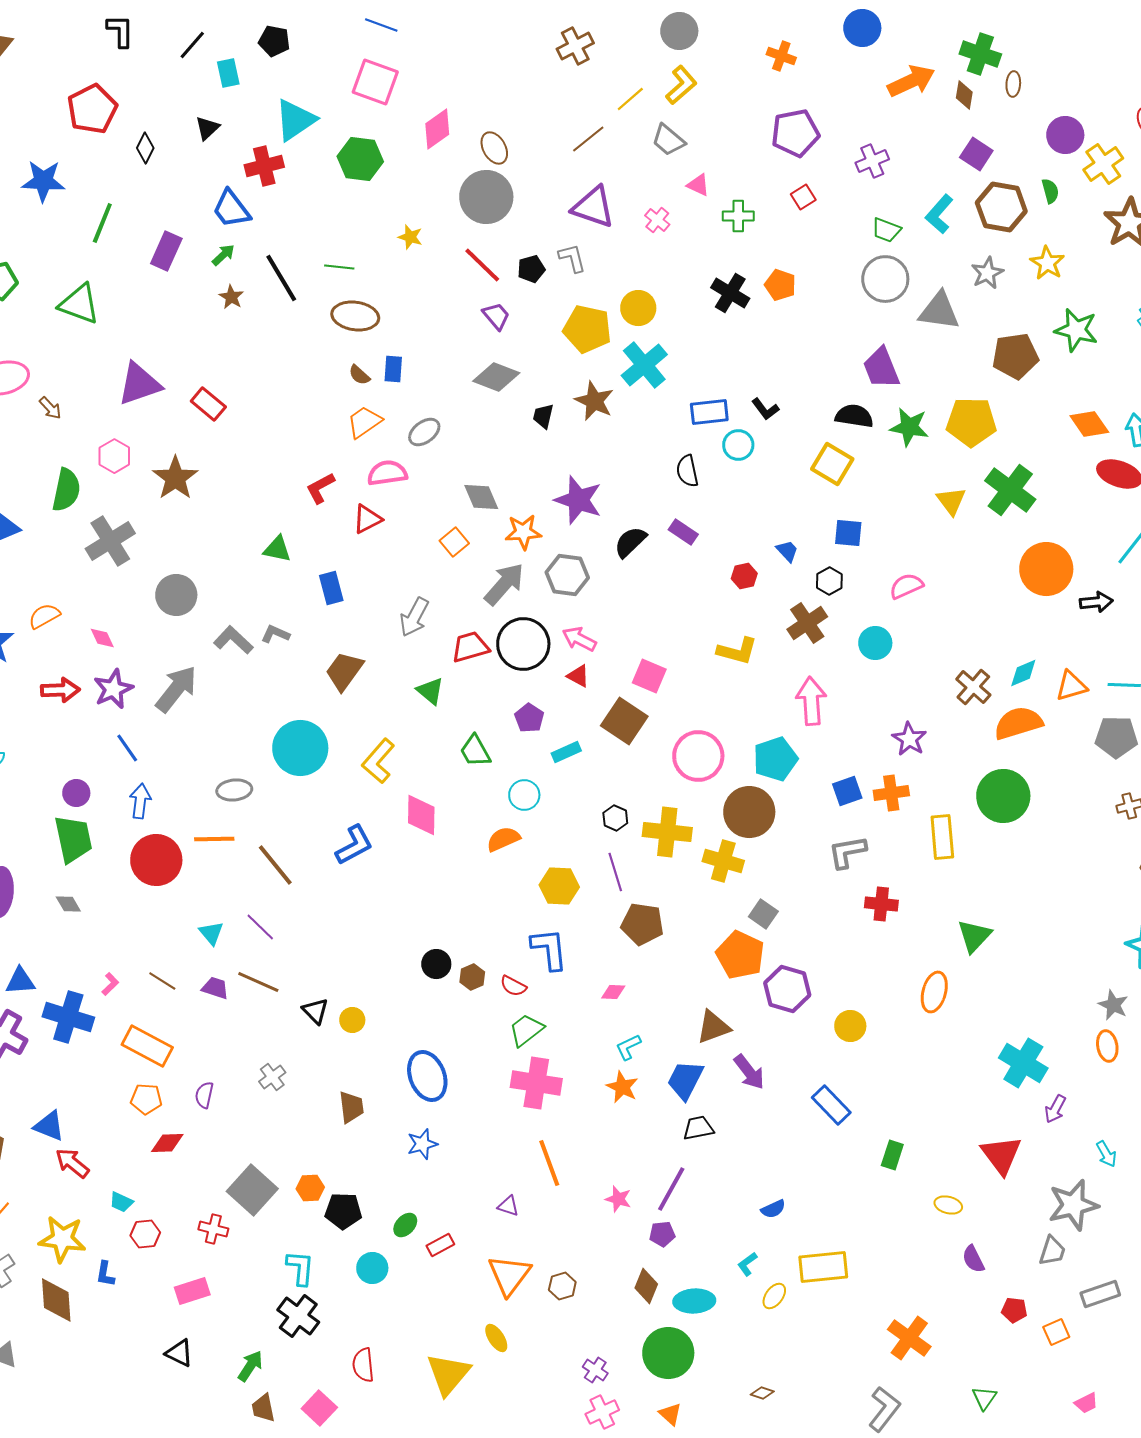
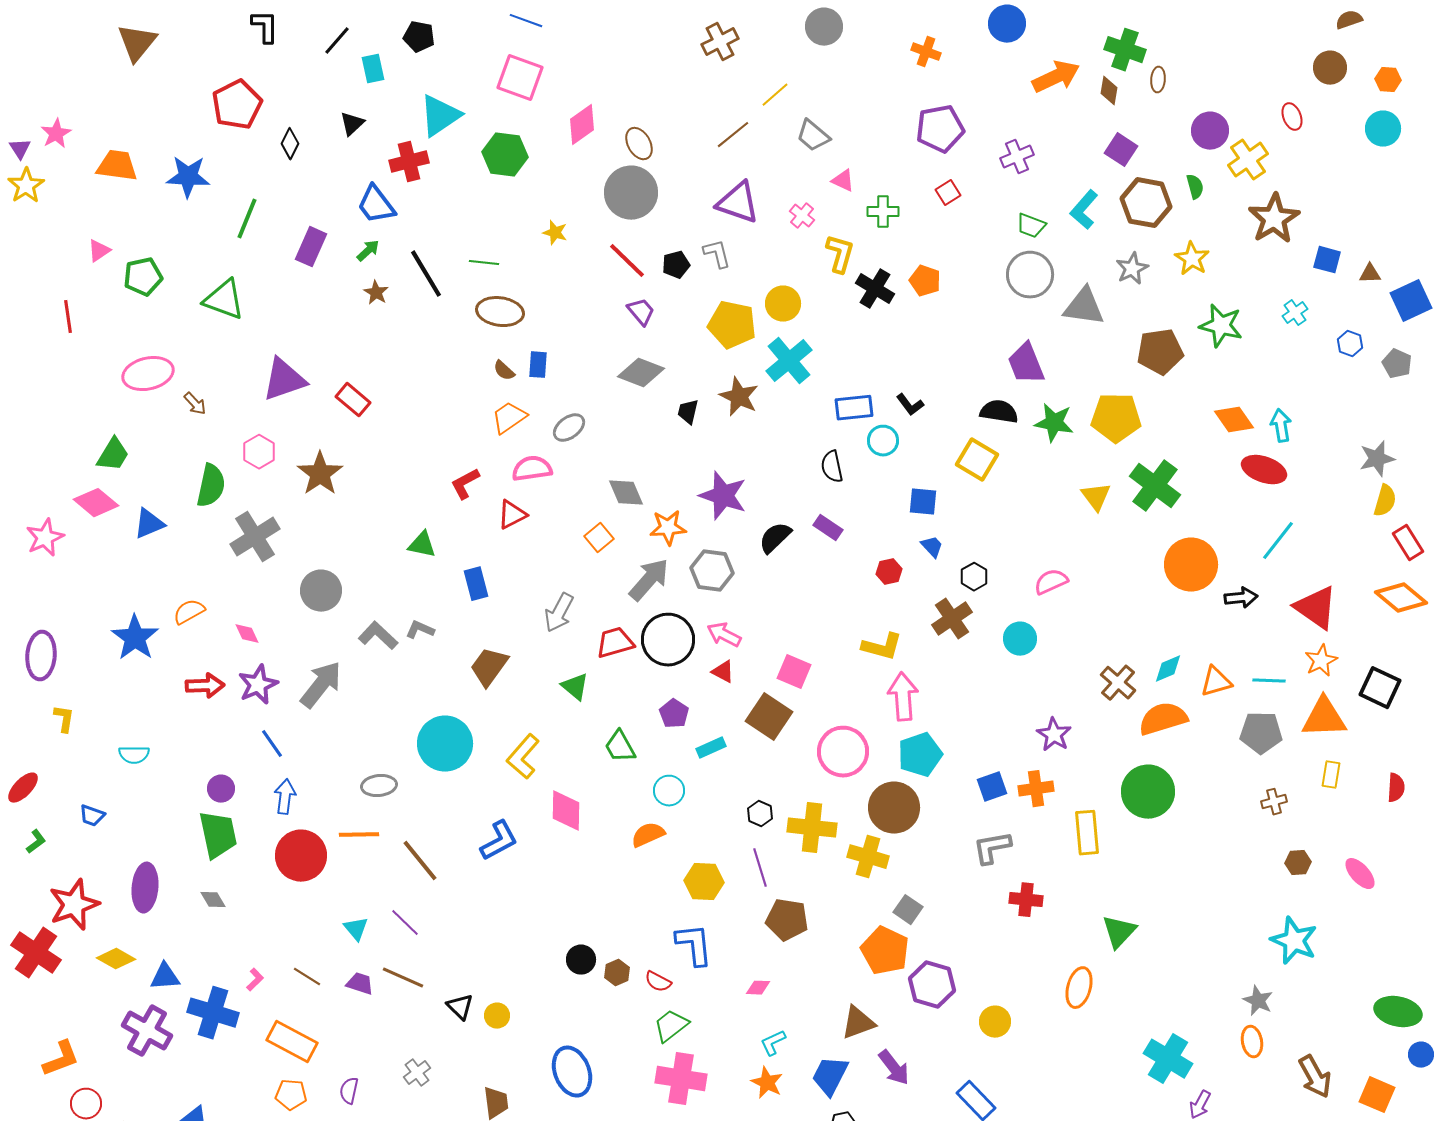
yellow L-shape: (681, 85) -> (840, 254), moved, turned -33
blue square: (848, 533) -> (923, 502), moved
pink arrow: (811, 701) -> (903, 697), moved

